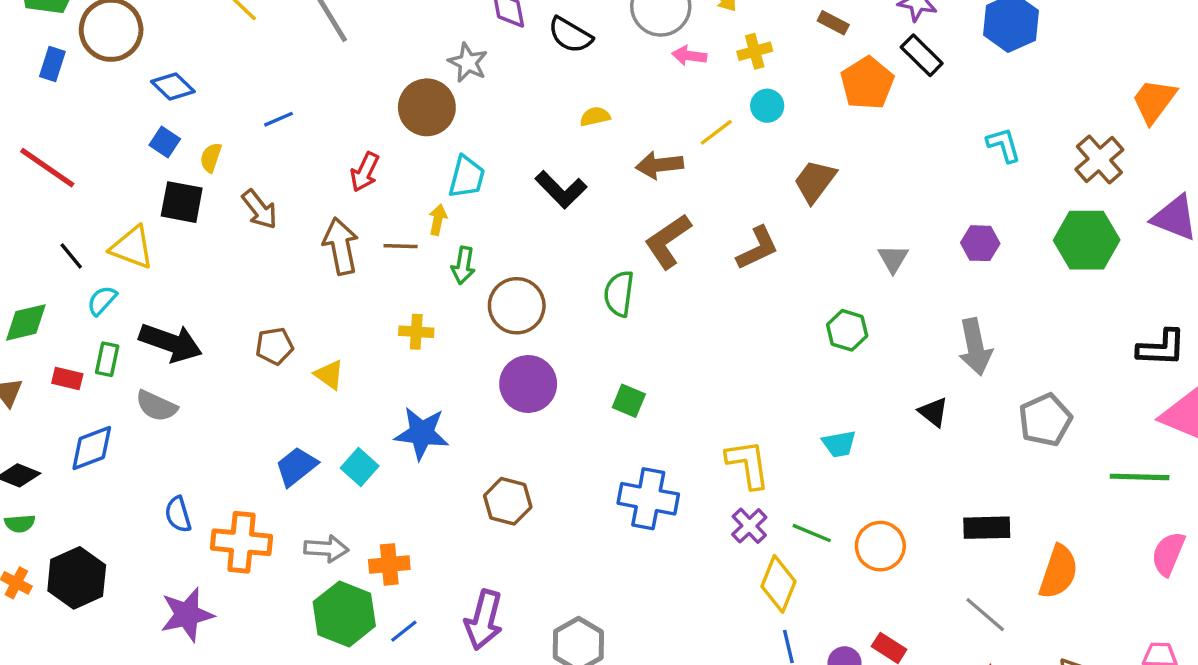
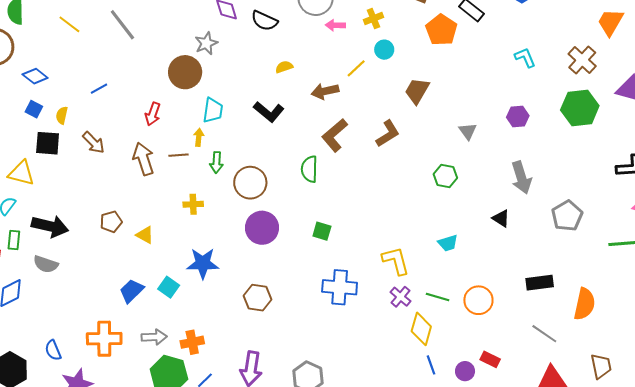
gray star: (468, 63) -> (206, 43), turned 30
blue semicircle: (178, 514) -> (53, 350), moved

